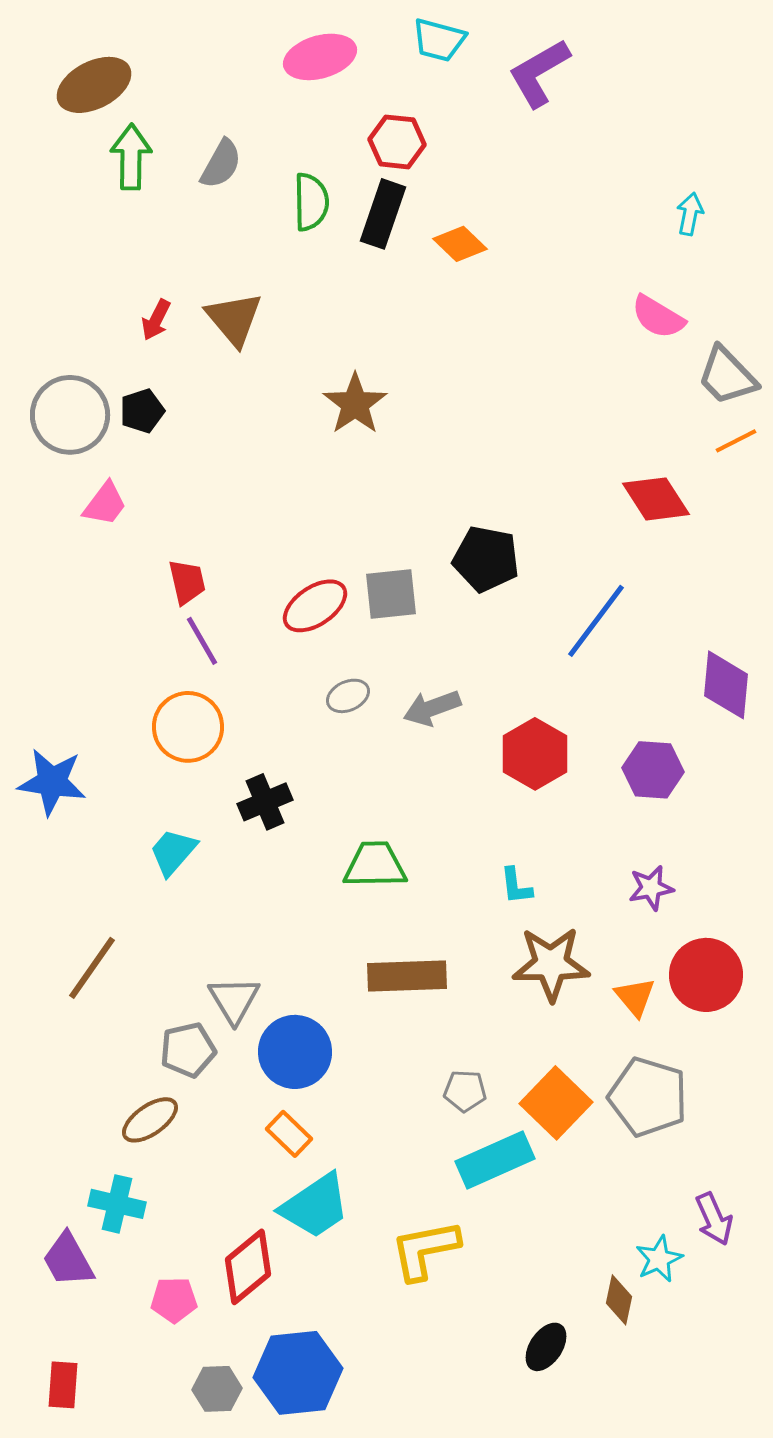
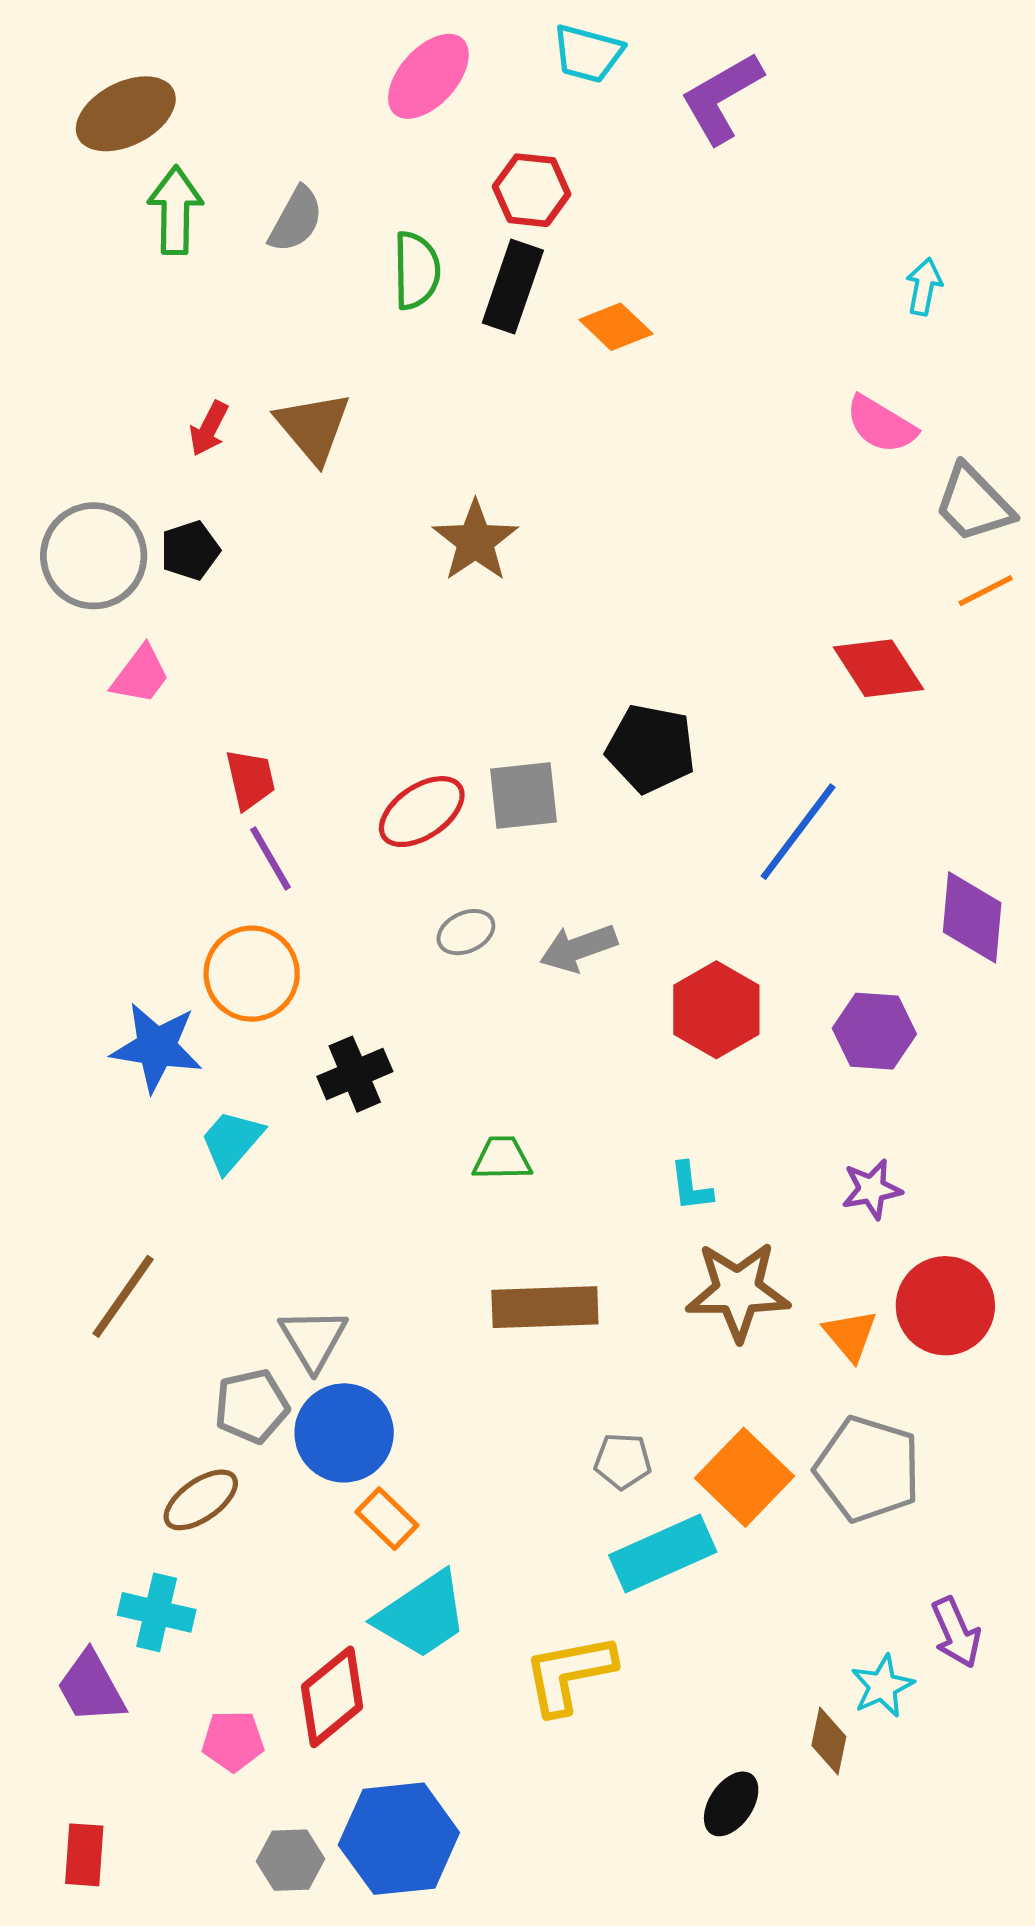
pink ellipse: (320, 57) -> (428, 76), turned -32
blue star: (52, 782) -> (157, 1047), moved
green trapezoid: (375, 865) -> (502, 1158), size x0.7
blue circle: (295, 1052) -> (344, 1433), moved

